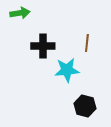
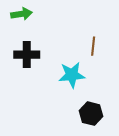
black cross: (43, 46) -> (27, 55), moved

